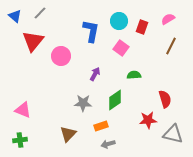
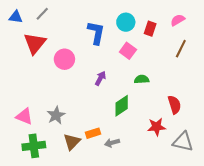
blue triangle: (15, 16) -> (16, 17), turned -32
gray star: (83, 103) -> (56, 115), moved, turned -30
orange rectangle: (101, 126) -> (93, 133), moved
green cross: (20, 140) -> (34, 146), moved, size x1.5
gray arrow: (108, 144) -> (112, 143), moved

